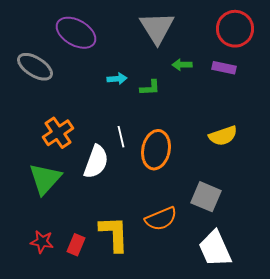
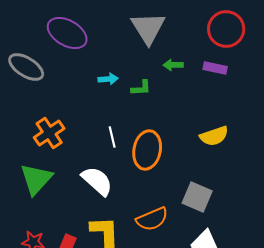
white semicircle: (96, 162) -> (97, 181), moved, turned -68

